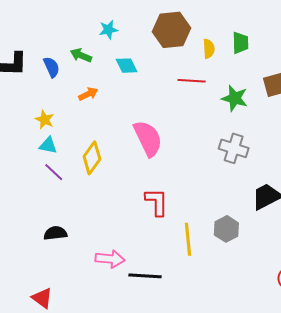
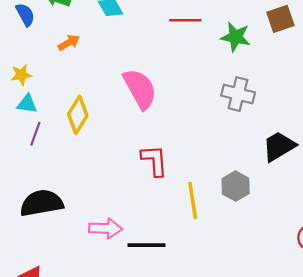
yellow star: (45, 120) -> (21, 75), turned -30
purple line: (54, 172) -> (35, 134), turned 70
black semicircle: (55, 233) -> (42, 203), size x1.6

